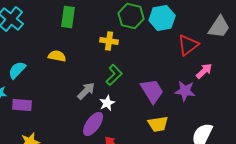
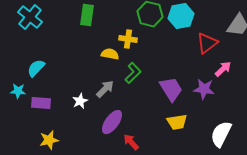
yellow semicircle: (57, 56) -> (110, 54), moved
white star: (107, 103) -> (80, 101), moved

